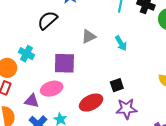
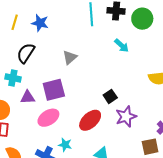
cyan arrow: (121, 43) -> (122, 46), moved
cyan cross: (26, 54) -> (13, 78), moved
purple triangle: (32, 101) -> (28, 97), moved

